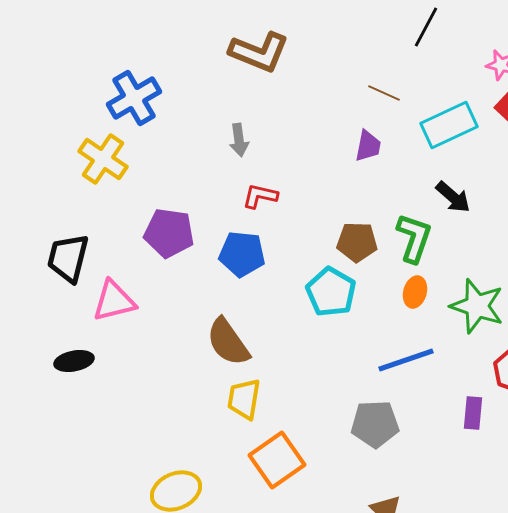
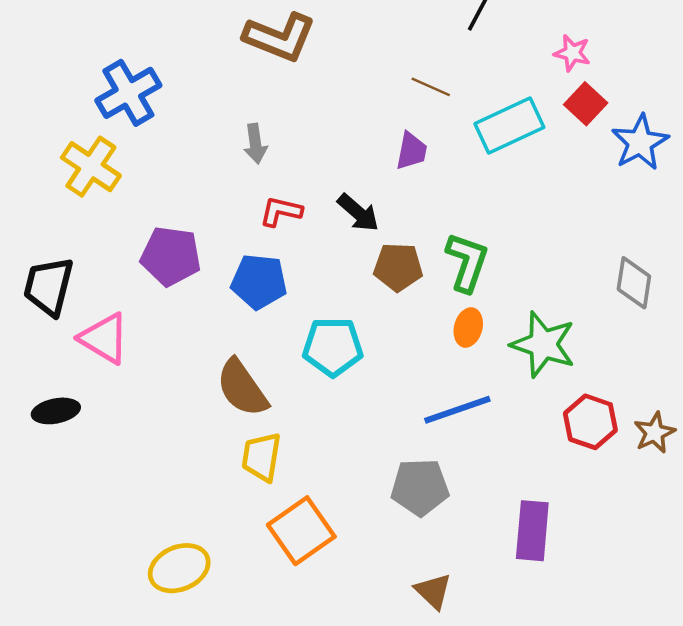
black arrow: (453, 197) -> (358, 213), moved
cyan pentagon: (331, 292) -> (333, 347), moved, turned -30
pink triangle: (114, 301) -> (104, 338), turned 45
purple rectangle: (473, 413) -> (532, 531), moved, size x1.5

